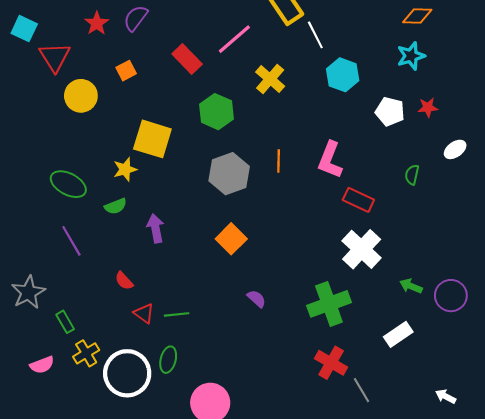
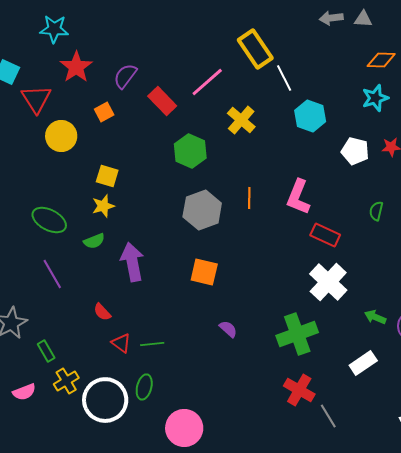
purple semicircle: (136, 18) -> (125, 76), moved
red star: (97, 23) -> (76, 67), size x1.4
yellow square: (152, 139) -> (107, 176), moved, size x0.6
purple arrow: (156, 228) -> (132, 262), size x1.4
orange square: (231, 239) -> (204, 272), turned -32

